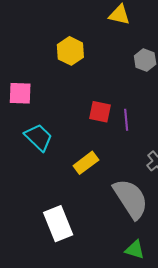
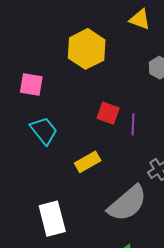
yellow hexagon: (70, 51) -> (87, 49), size x1.4
gray semicircle: (131, 199) -> (127, 203), turned 75

